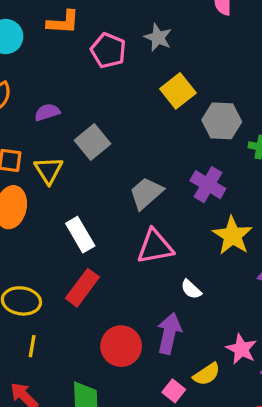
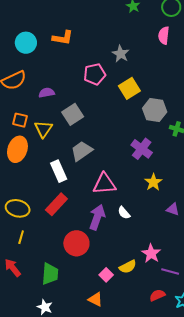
pink pentagon: (108, 50) -> (95, 74), moved, turned 30
gray trapezoid: (146, 193) -> (82, 151), moved
yellow star: (232, 236) -> (153, 182), size x0.7
purple arrow: (169, 333) -> (97, 217), moved

